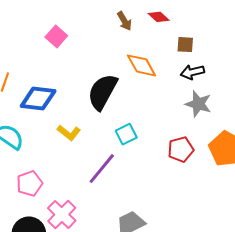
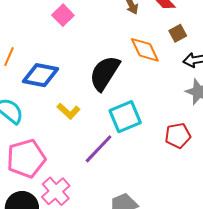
brown square: (185, 45) -> (178, 33), moved, turned -36
cyan square: (126, 134) -> (125, 117), size x1.5
pink pentagon: (29, 184) -> (26, 159), size x1.5

